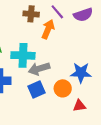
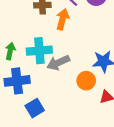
blue square: (37, 90) -> (35, 108), moved

